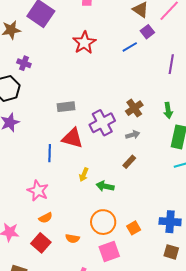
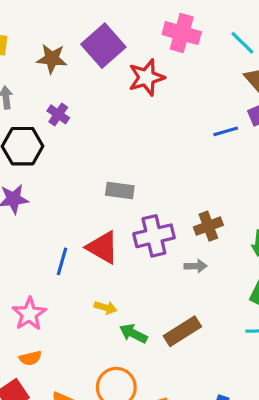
red star: (84, 43) -> (146, 77), moved
gray rectangle: (66, 107) -> (120, 190), moved
brown rectangle: (129, 162) -> (182, 331), moved, size x1.6
yellow arrow: (84, 175) -> (105, 308), turned -112

